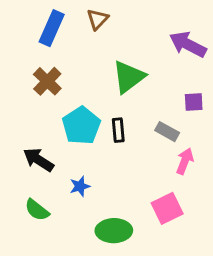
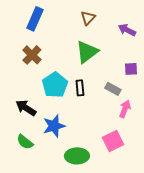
brown triangle: (98, 19) -> (88, 18), moved
purple arrow: (188, 44) -> (127, 30), size x0.7
blue star: (80, 186) -> (54, 126), size x1.6

